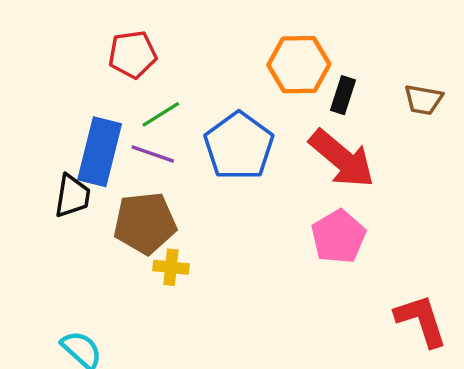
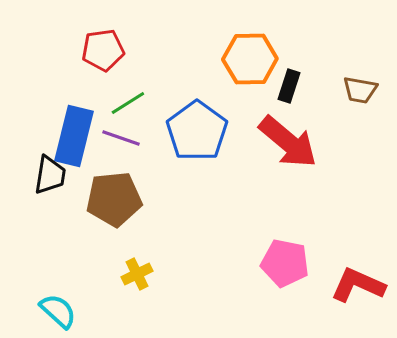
pink pentagon: (338, 237) -> (285, 263), moved, turned -30
yellow cross: (171, 267) -> (137, 274), moved, turned -32
red L-shape: (421, 320) -> (358, 285), turned -48

